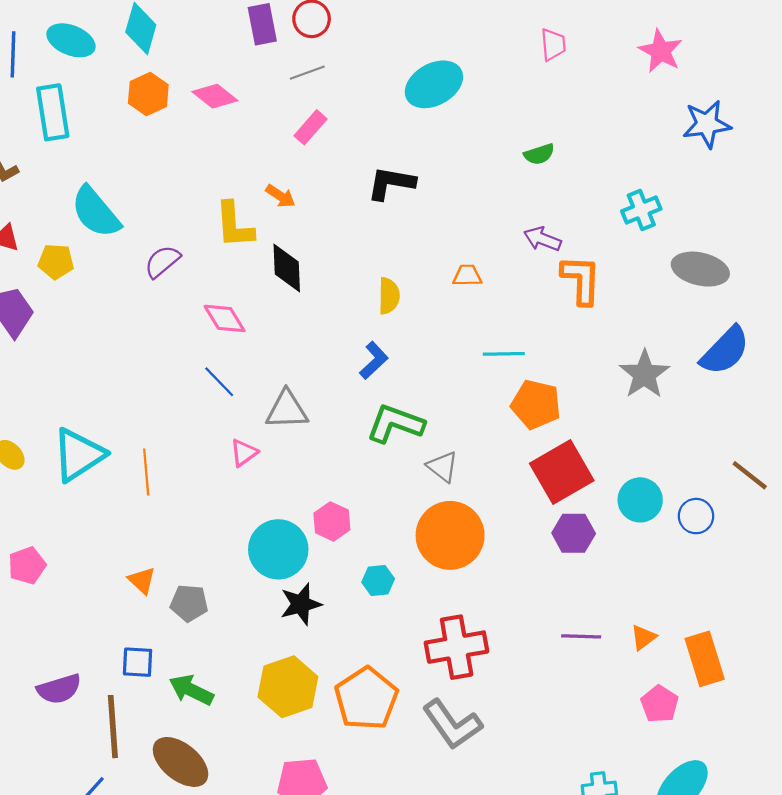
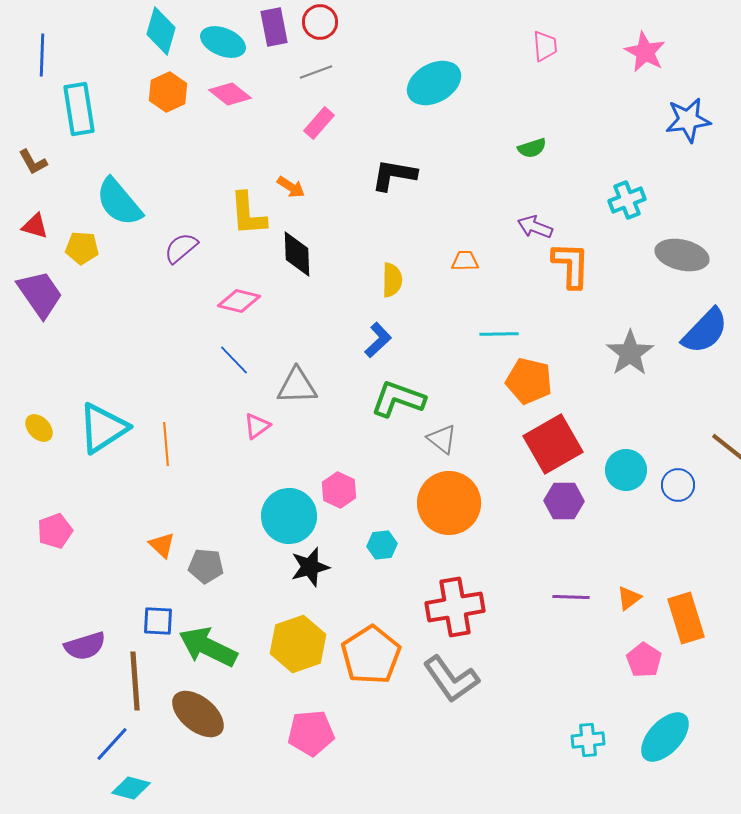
cyan ellipse: (71, 40) -> (223, 42), moved
pink diamond: (225, 318) -> (239, 301), turned -45
green arrow: (191, 690) -> (208, 647), size x1.4

